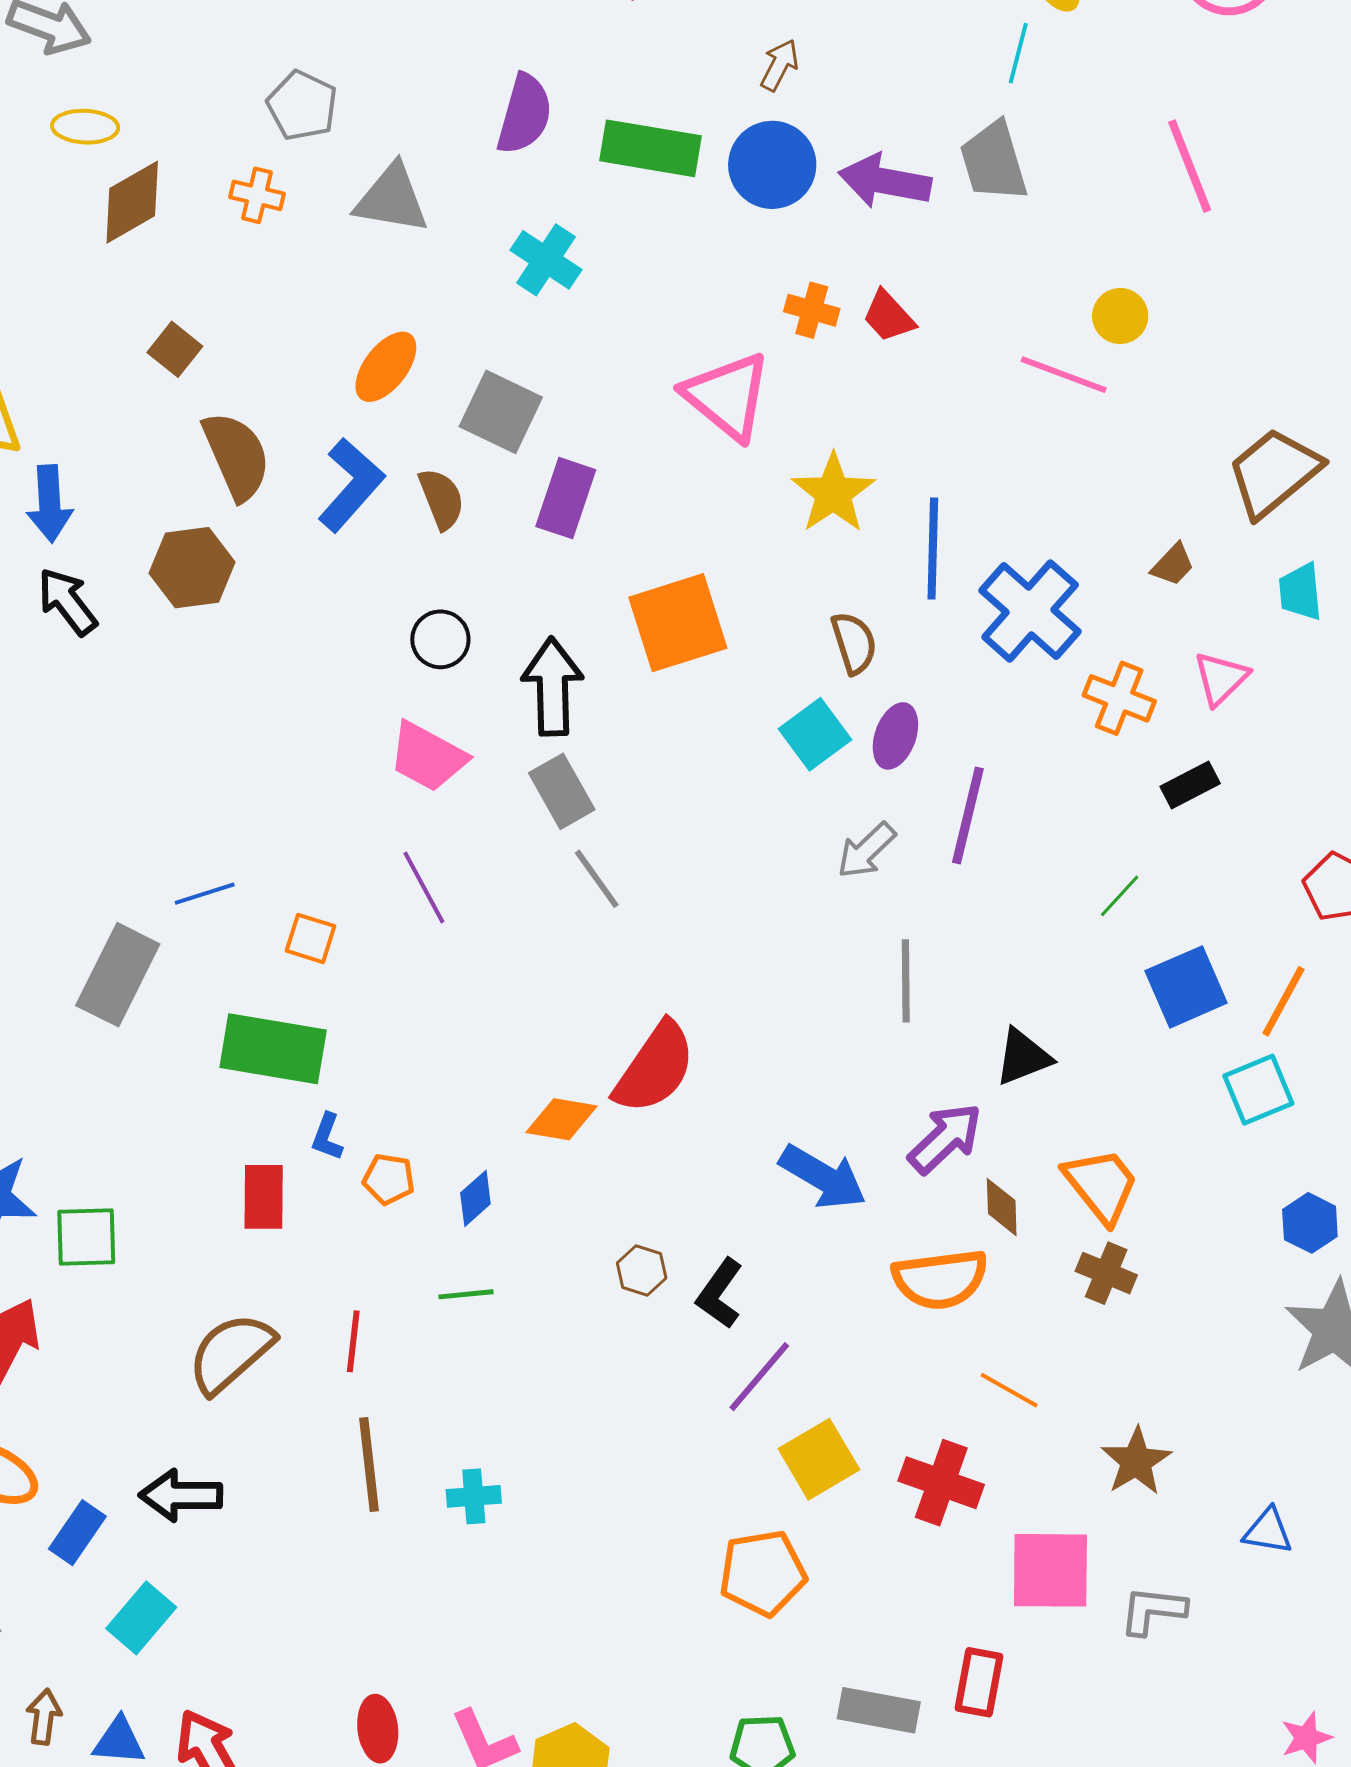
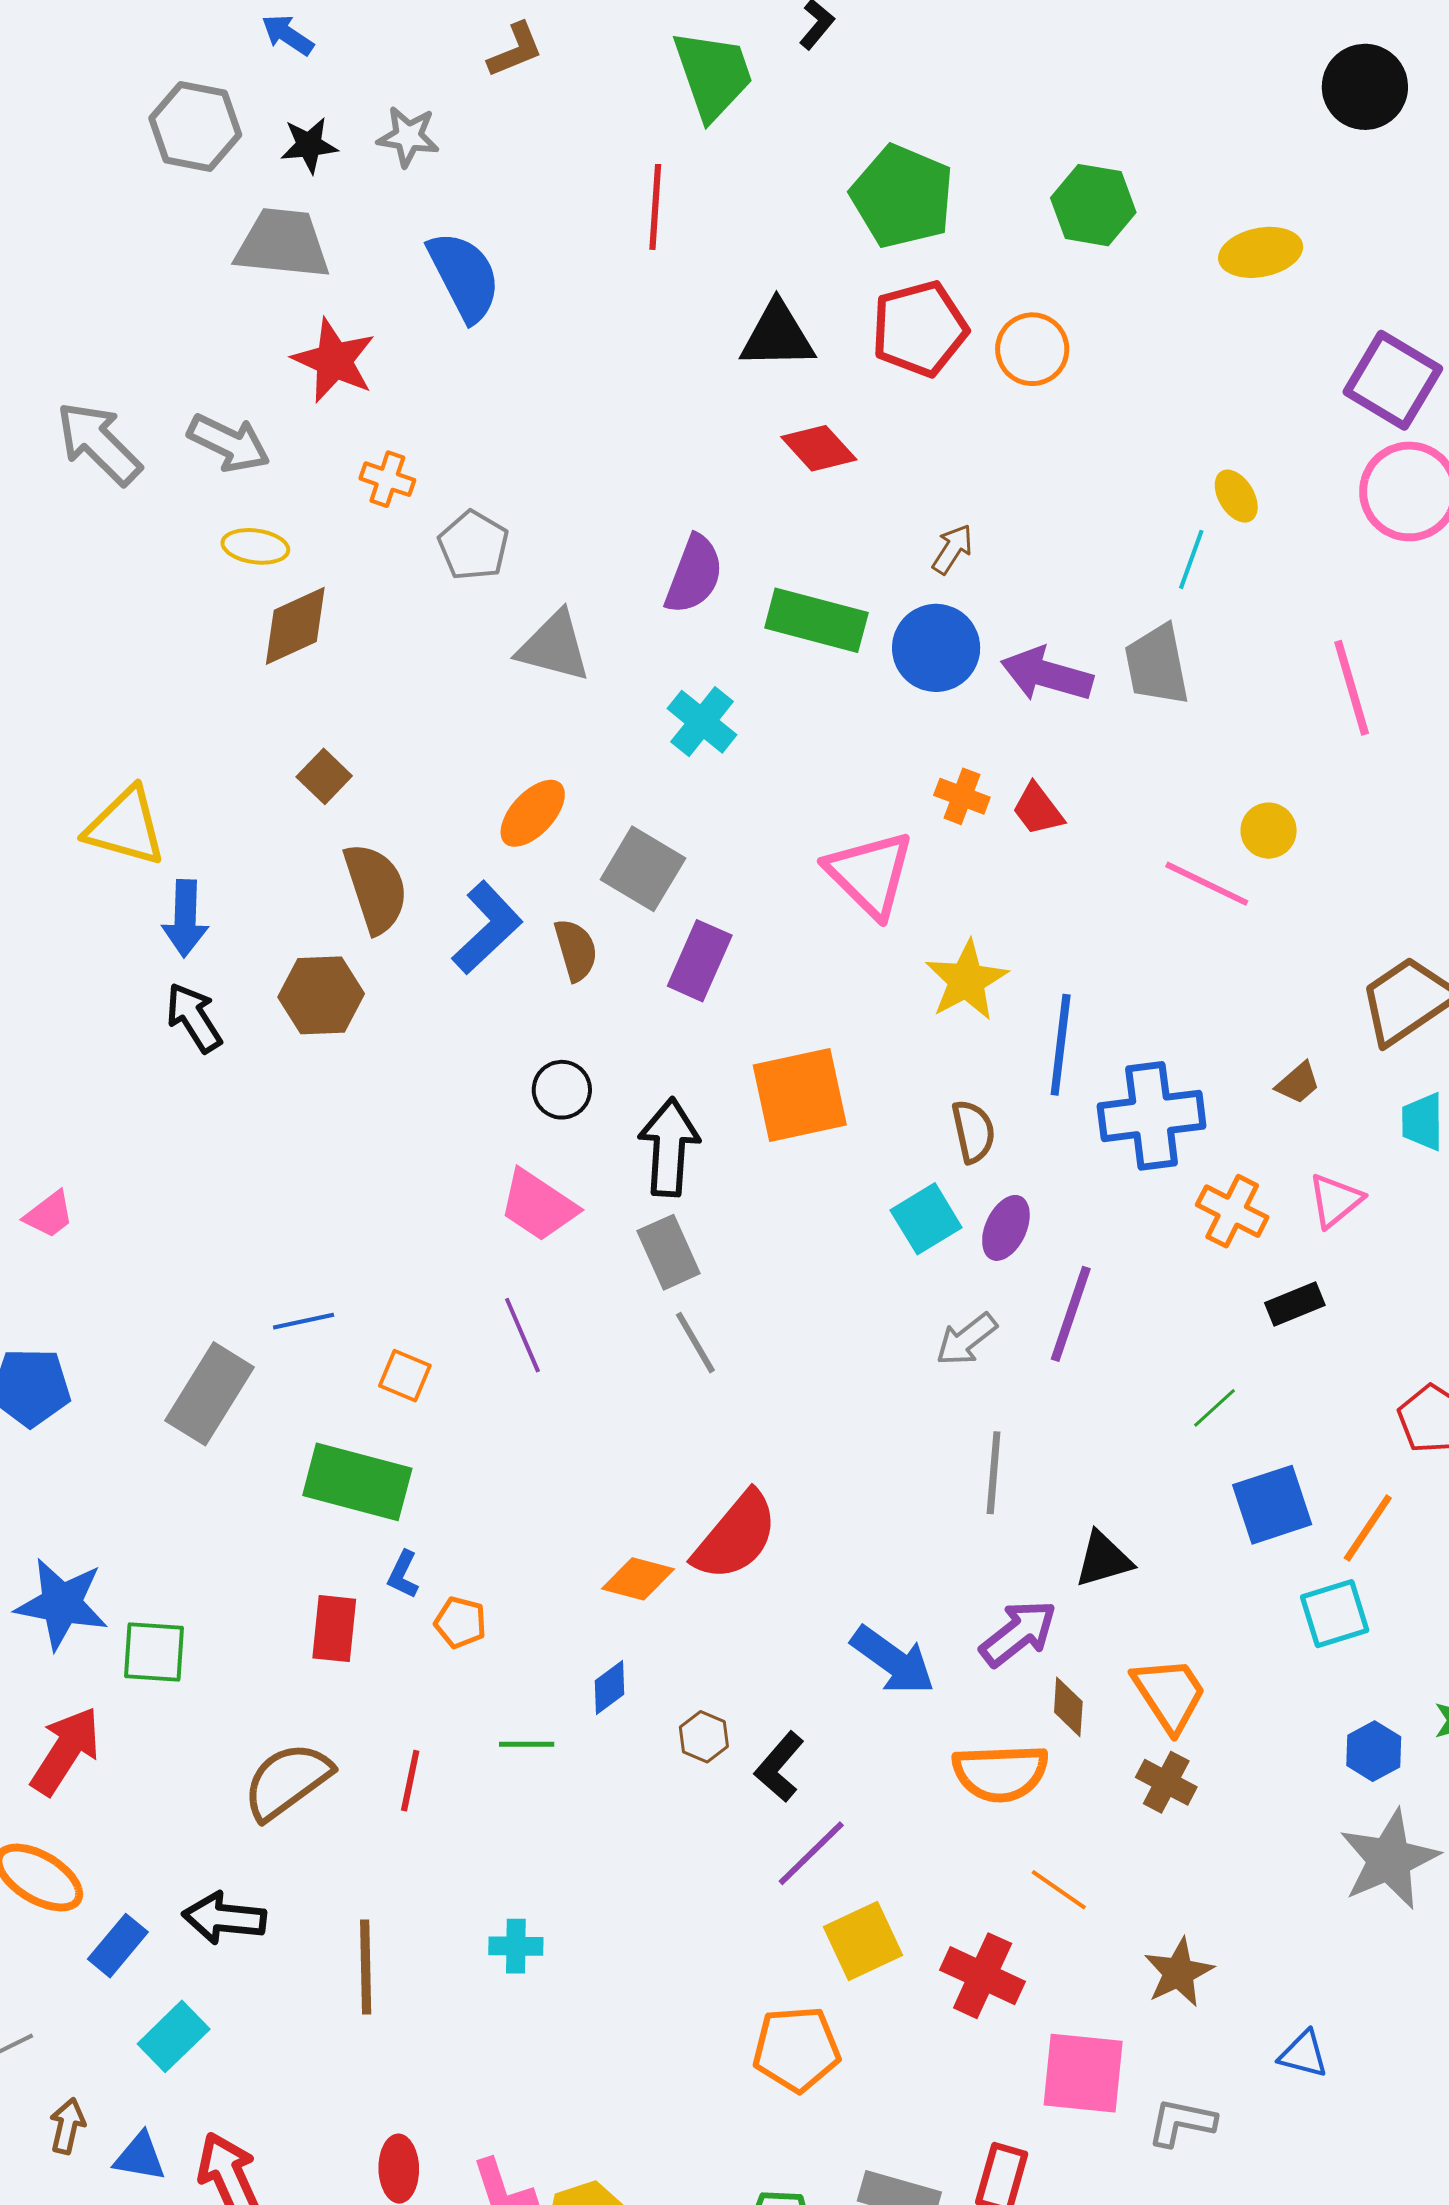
orange cross: (257, 195) -> (387, 479), moved
blue cross: (1030, 611) -> (1152, 1116), turned 36
blue diamond: (475, 1198) -> (610, 1687), moved
brown line: (369, 1465) -> (366, 1967), moved

